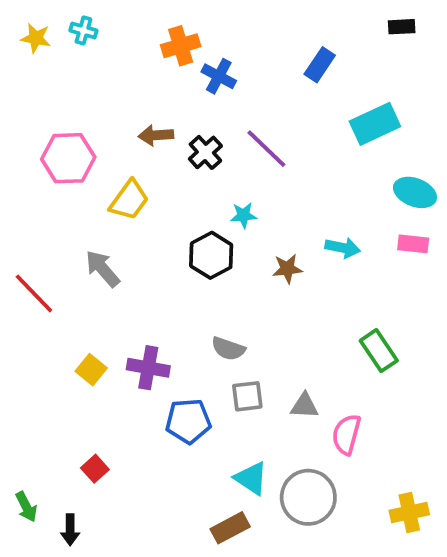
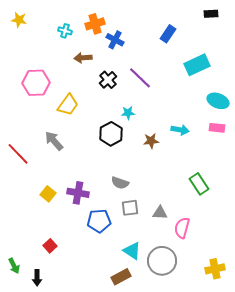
cyan cross: (83, 30) -> (65, 31), moved
brown arrow: (156, 135) -> (83, 58), moved

